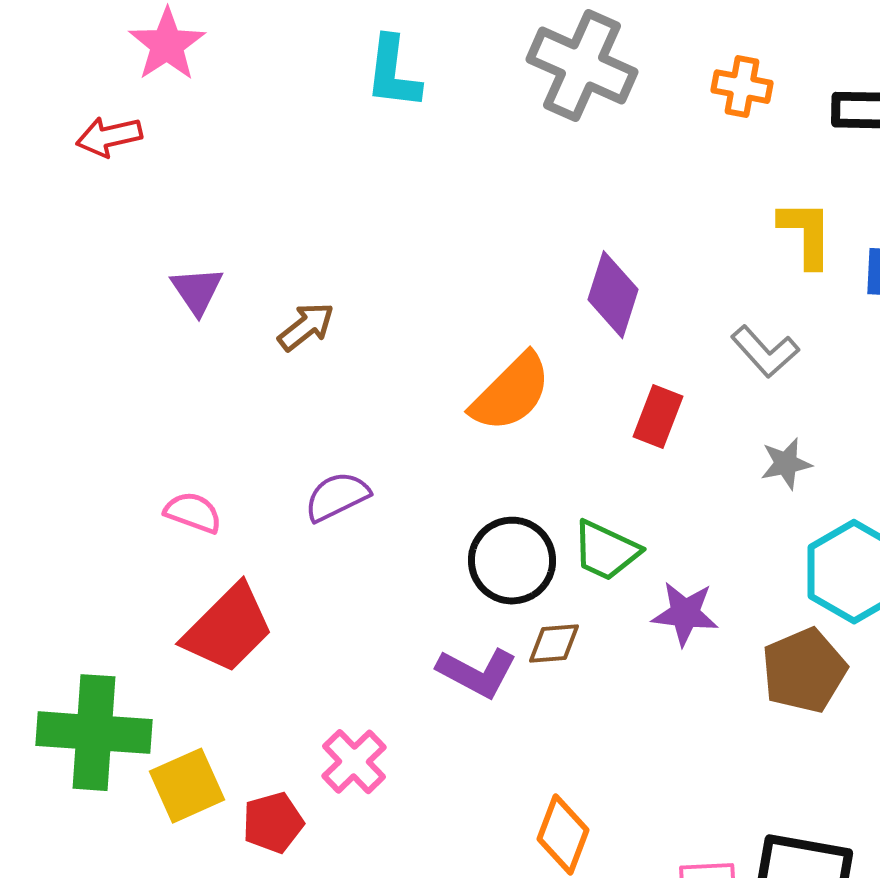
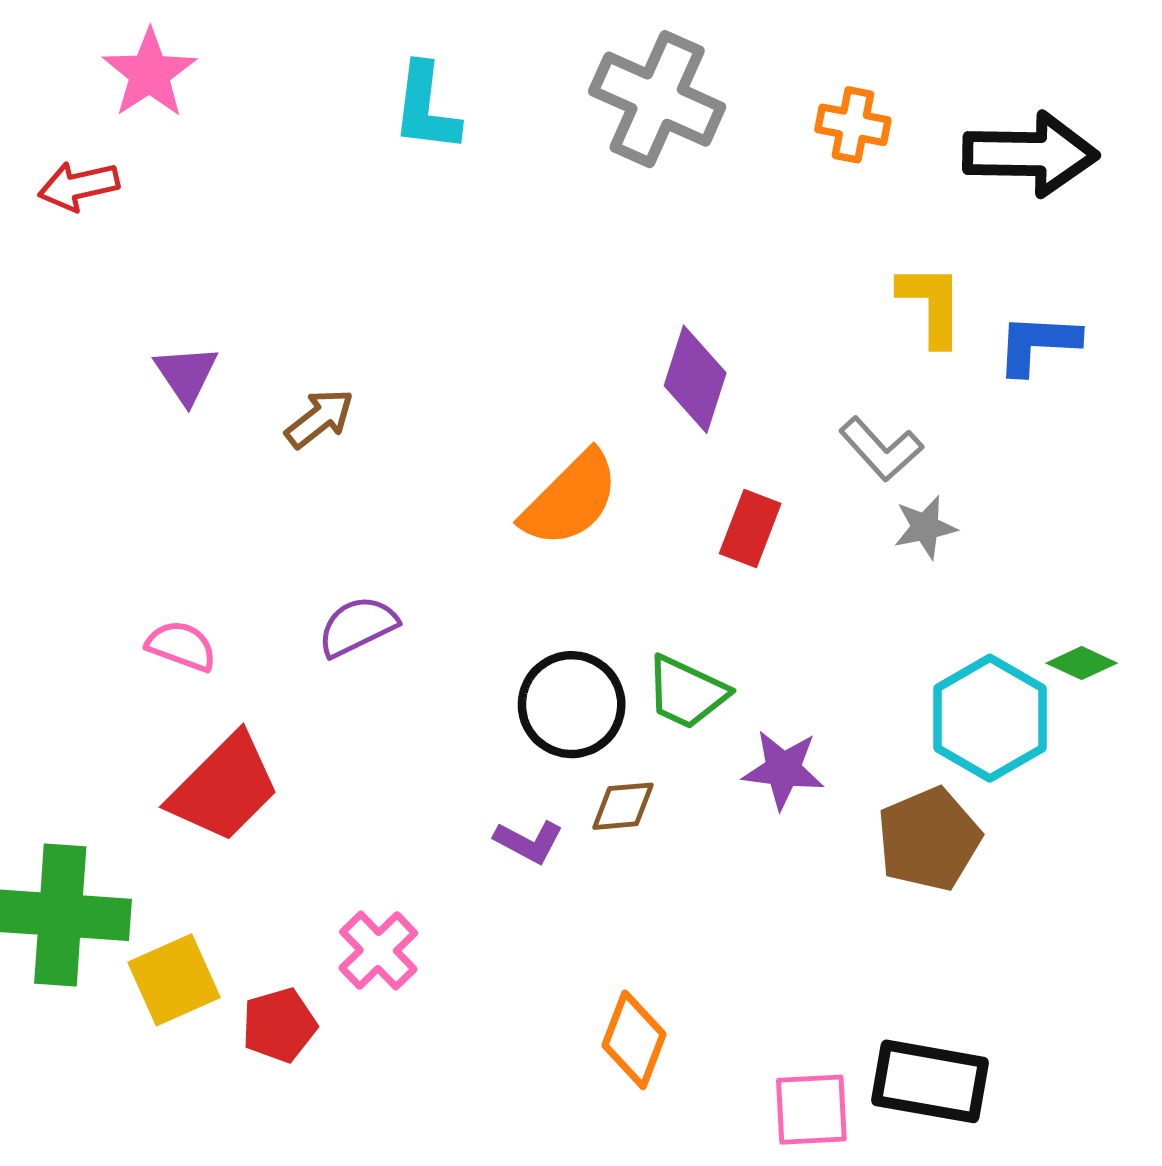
gray star: (786, 464) -> (925, 527), moved
purple L-shape: (477, 673) -> (529, 842), size x0.7

